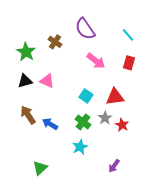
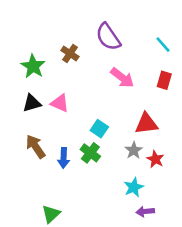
cyan square: (86, 96) -> (99, 129), moved
green cross: (83, 122) -> (90, 153), moved
blue arrow: (50, 124) -> (64, 158), turned -119
cyan star: (80, 147) -> (134, 187), moved
purple arrow: (114, 166) -> (145, 211), turned 48

